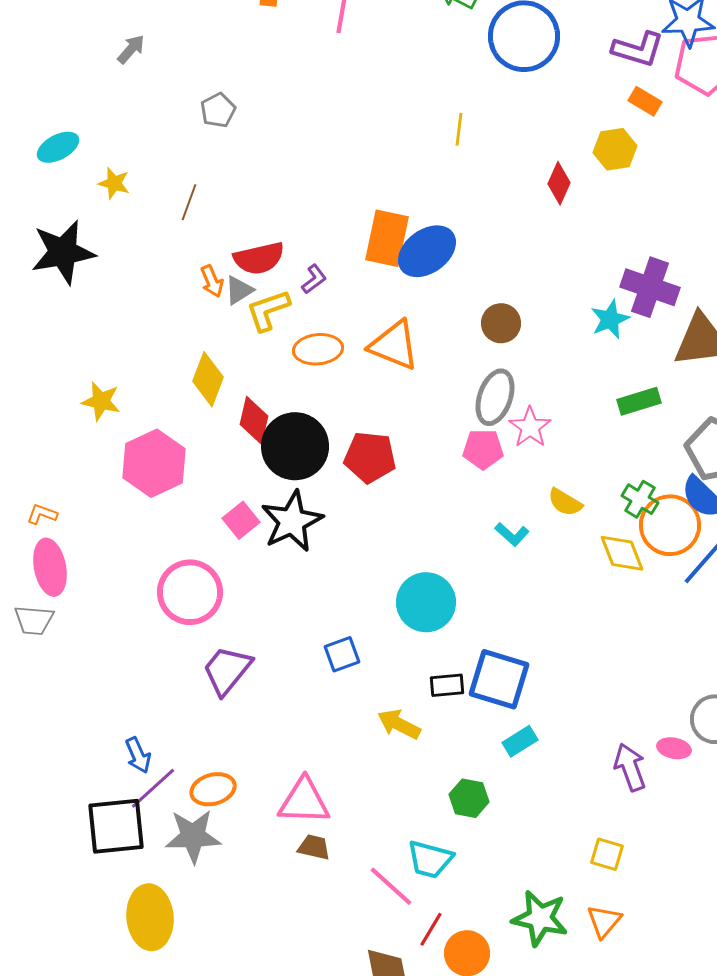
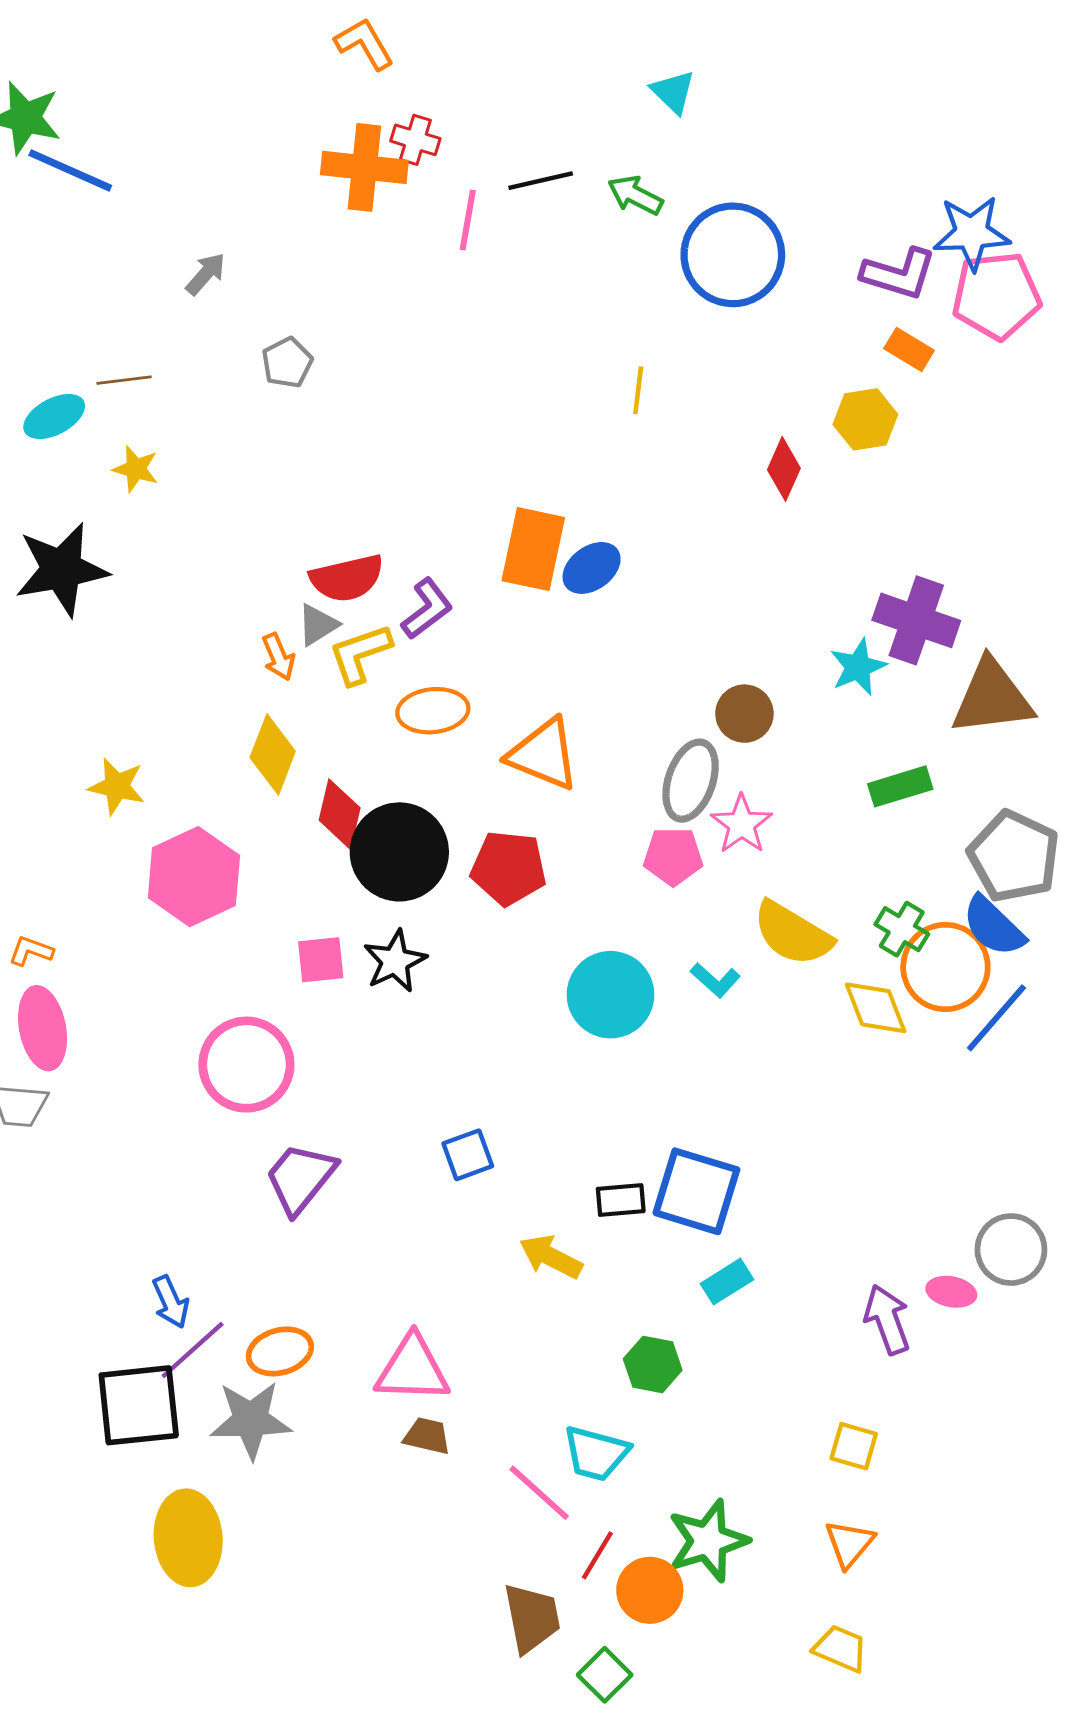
gray arrow: (131, 49) -> (206, 274), moved
brown line: (189, 202) -> (124, 380), moved, turned 63
blue ellipse: (427, 251) -> (592, 568), size x0.7
purple L-shape: (314, 279) -> (427, 609), size x1.4
orange arrow: (212, 281) -> (278, 657), moved
brown circle: (501, 323) -> (744, 714), moved
orange triangle: (394, 345) -> (544, 754), moved
yellow semicircle: (565, 502) -> (793, 933), size x1.6
pink square: (241, 520) -> (321, 960), turned 33
black star: (292, 521) -> (395, 961), size x0.7
cyan circle: (426, 602) -> (610, 995), moved
green star: (540, 918) -> (708, 1541), moved, turned -30

